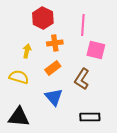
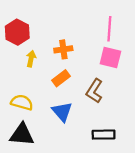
red hexagon: (43, 18) -> (17, 32), moved
pink line: (83, 25) -> (109, 29), moved
yellow semicircle: (19, 77) -> (22, 102), moved

